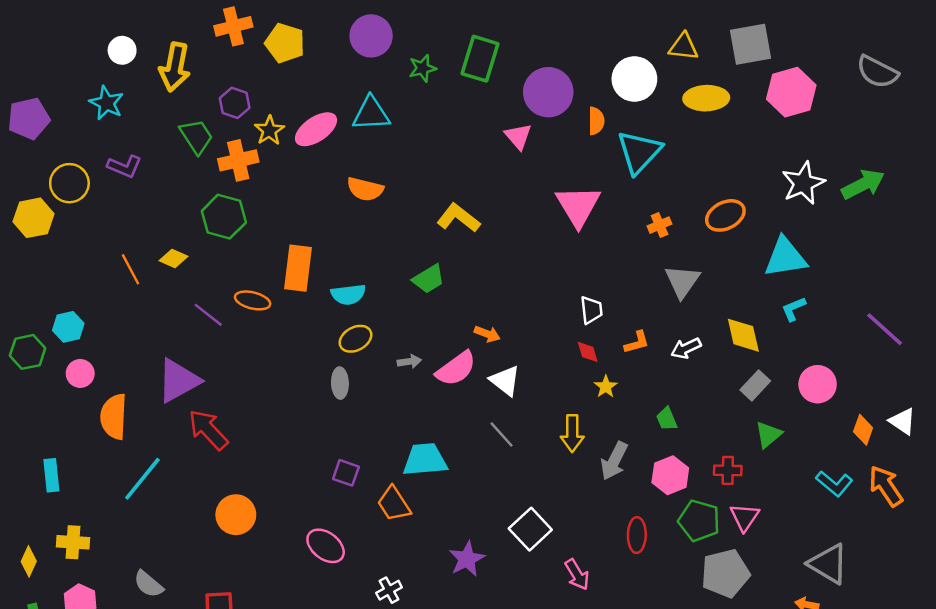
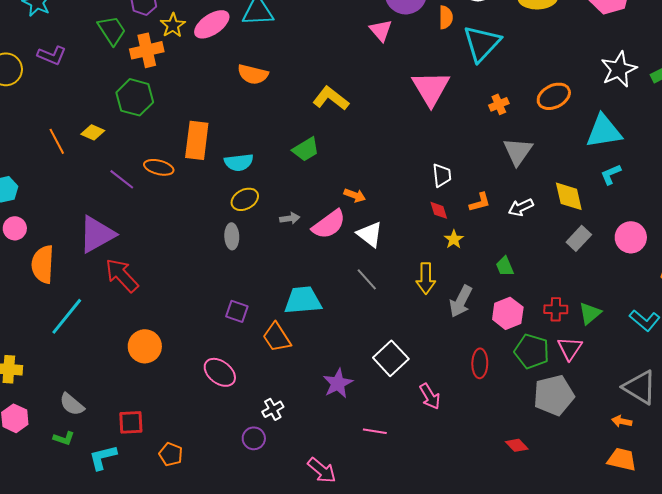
green triangle: (768, 435) -> (590, 313), moved

